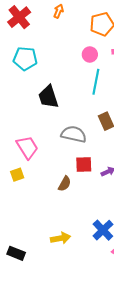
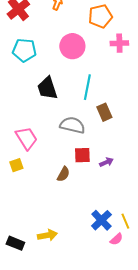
pink circle: (90, 54) -> (72, 46), moved, size x1.6
cyan line: (96, 82) -> (87, 87), moved
yellow arrow: (61, 238) -> (47, 235), moved

